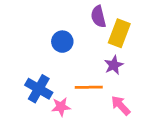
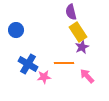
yellow rectangle: (119, 33) -> (78, 32), moved, turned -54
blue circle: (62, 42) -> (16, 30), moved

